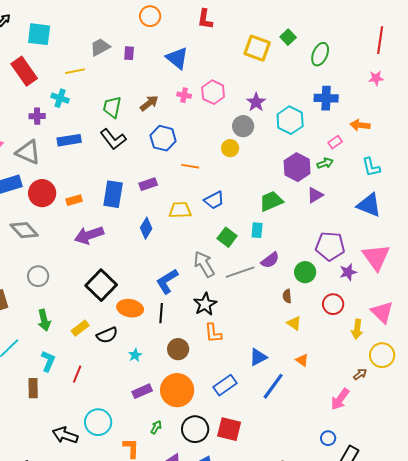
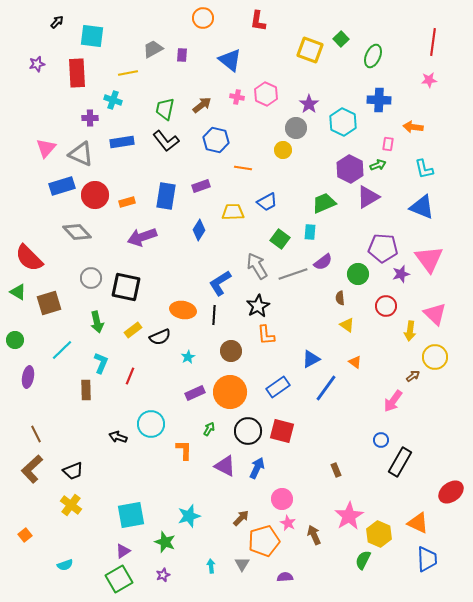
red rectangle: (24, 71) -> (77, 73), turned 32
pink rectangle: (335, 142) -> (388, 144), turned -48
purple triangle: (315, 195) -> (368, 197), size x1.4
black square: (101, 285) -> (126, 287), moved, turned -32
black arrow: (65, 435) -> (118, 437), size x0.7

